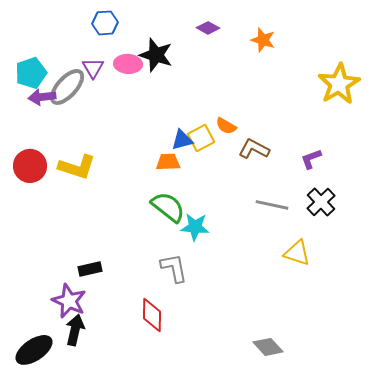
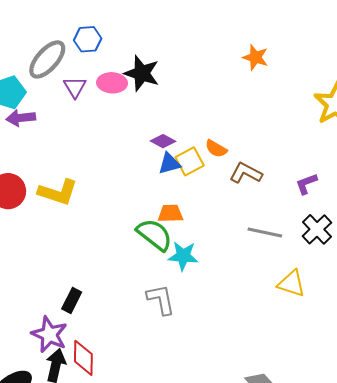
purple diamond: (208, 28) -> (163, 141), moved
gray ellipse: (67, 87) -> (47, 59), moved
orange trapezoid: (168, 162) -> (170, 213), moved
black rectangle: (90, 269) -> (72, 300), turned -50
red diamond: (152, 315) -> (83, 358), moved

